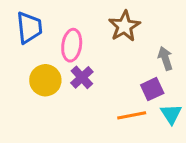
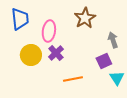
orange line: (132, 115) -> (73, 79), moved

